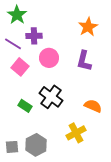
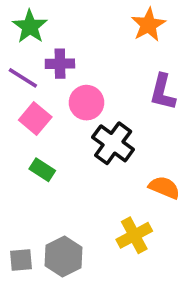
orange star: (88, 27) -> (148, 25), moved
purple L-shape: (84, 61) -> (163, 92), moved
black cross: (51, 97) -> (113, 143), moved
green rectangle: (25, 106) -> (42, 170), moved

